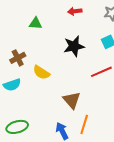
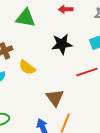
green triangle: (35, 23) -> (26, 18), size x1.5

